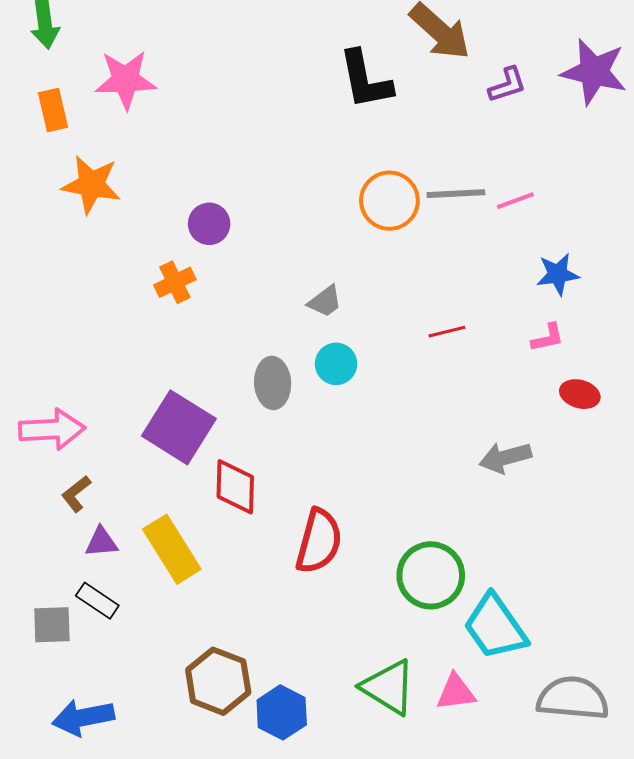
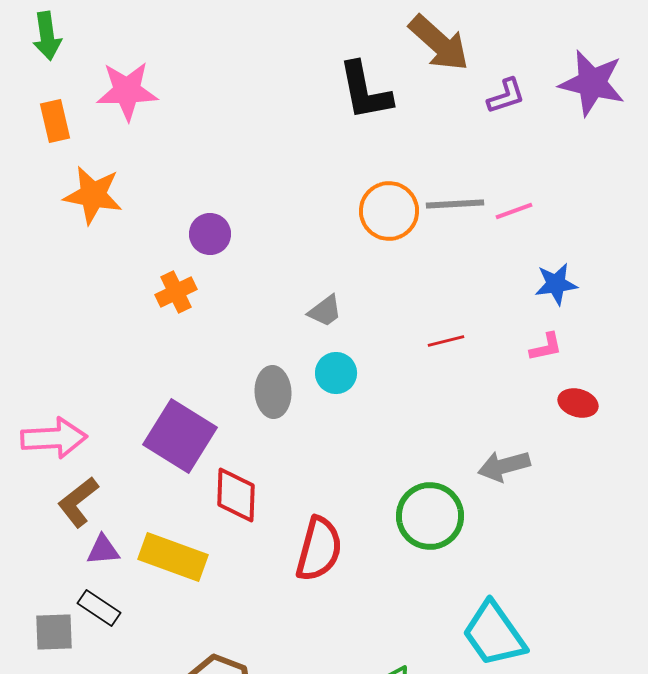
brown L-shape: (76, 494) -> (78, 502), size x1.4
yellow rectangle: (172, 549) -> (173, 557), turned -38
green circle: (431, 575) -> (430, 516), moved

